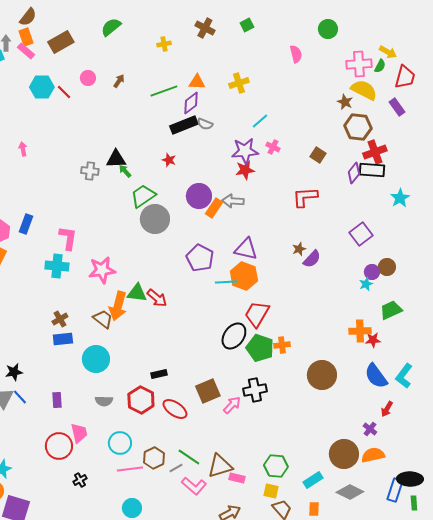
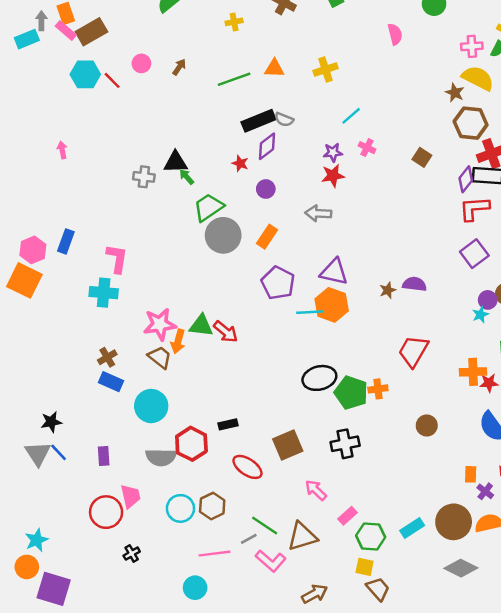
brown rectangle: (61, 42) -> (91, 32), moved
pink cross: (359, 64) -> (472, 46), size x0.7
purple diamond: (191, 103) -> (267, 146), moved
purple star: (245, 151) -> (333, 152), size x0.6
purple circle: (199, 196) -> (266, 189), moved, size x0.6
red L-shape: (305, 197) -> (474, 209), moved
orange rectangle: (214, 208) -> (267, 237), moved
brown star: (299, 249) -> (388, 290), moved
purple semicircle: (312, 259) -> (415, 284), turned -126
pink star: (102, 270) -> (160, 324), moved
orange arrow: (118, 306) -> (178, 341), size x0.7
red trapezoid: (257, 314) -> (413, 351), moved
black ellipse: (234, 336) -> (319, 378), turned 40
blue rectangle: (63, 339) -> (111, 382), turned 30
brown circle: (322, 375) -> (427, 426), size x0.6
red hexagon: (141, 400) -> (191, 444), moved
gray semicircle: (104, 401) -> (161, 457), size x1.4
pink arrow: (232, 405) -> (316, 490), moved, turned -90
brown hexagon: (154, 458) -> (212, 506), moved
pink line: (130, 469) -> (215, 554), moved
pink rectangle: (237, 478) -> (347, 516), moved, turned -56
cyan rectangle: (313, 480) -> (412, 528), moved
orange rectangle: (314, 509) -> (471, 474), moved

